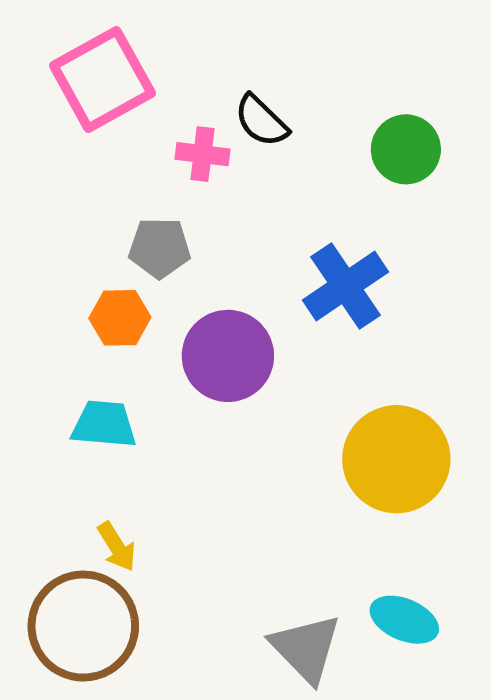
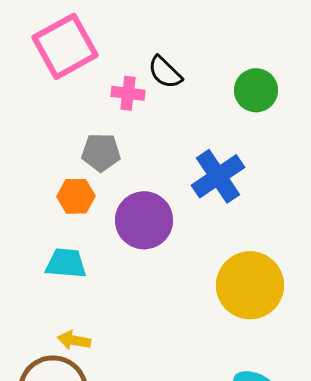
yellow arrow: (117, 547) -> (74, 340), turned 132

